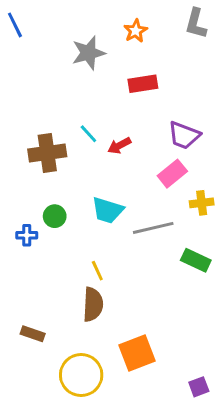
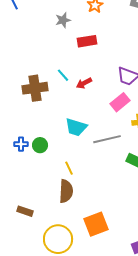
gray star: (88, 53) -> (63, 20), size x0.7
red rectangle: (143, 84) -> (87, 41), moved
green circle: (55, 216) -> (40, 145), moved

